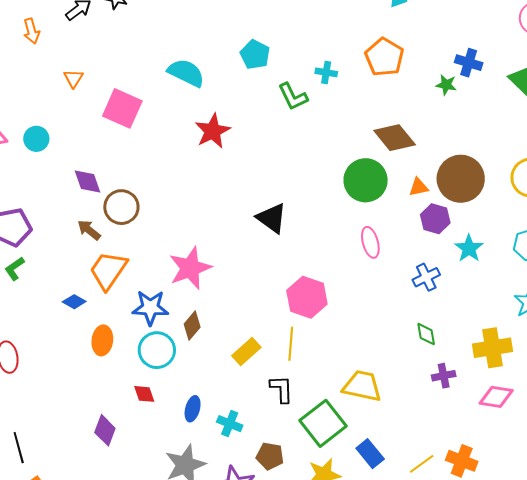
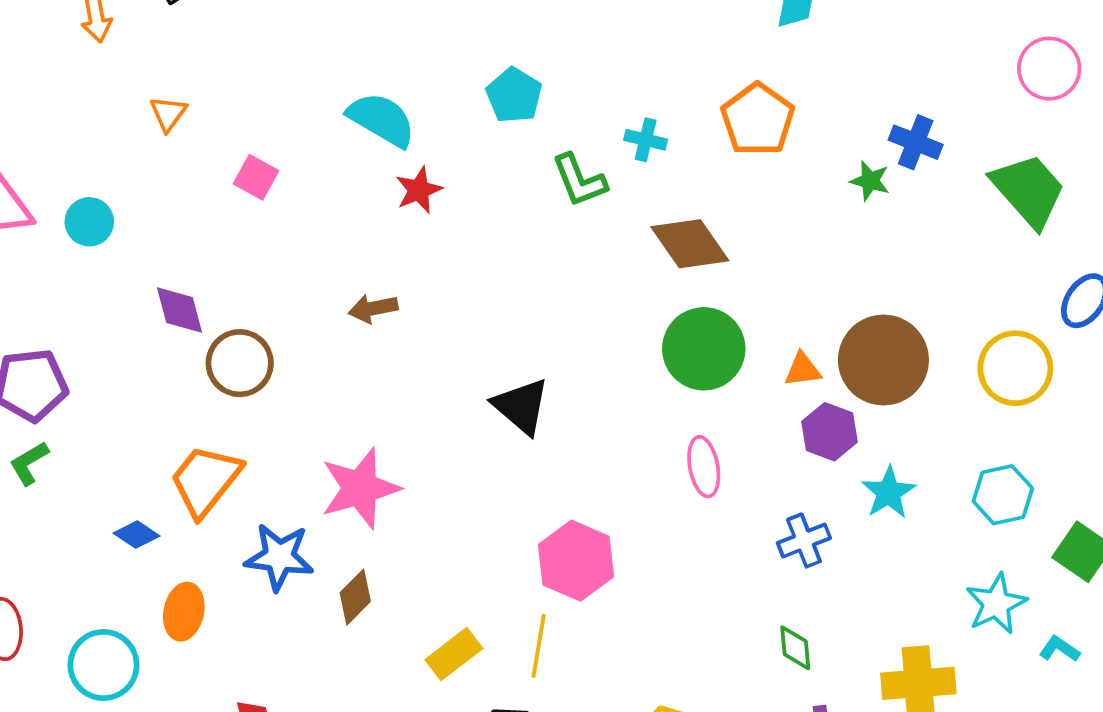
pink square: (122, 108) -> (256, 177), size x0.6
red star: (213, 131) -> (419, 190), moved, size x0.7
brown diamond: (395, 138) -> (690, 244), moved
brown arrow: (89, 230) -> (373, 308), moved, turned -55
cyan circle: (157, 350) -> (103, 665), moved

